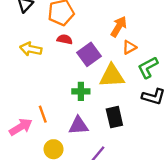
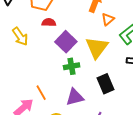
yellow arrow: (31, 49) -> (20, 36), turned -126
purple square: (89, 54) -> (66, 42), moved
yellow triangle: (112, 76) -> (97, 48), turned -40

